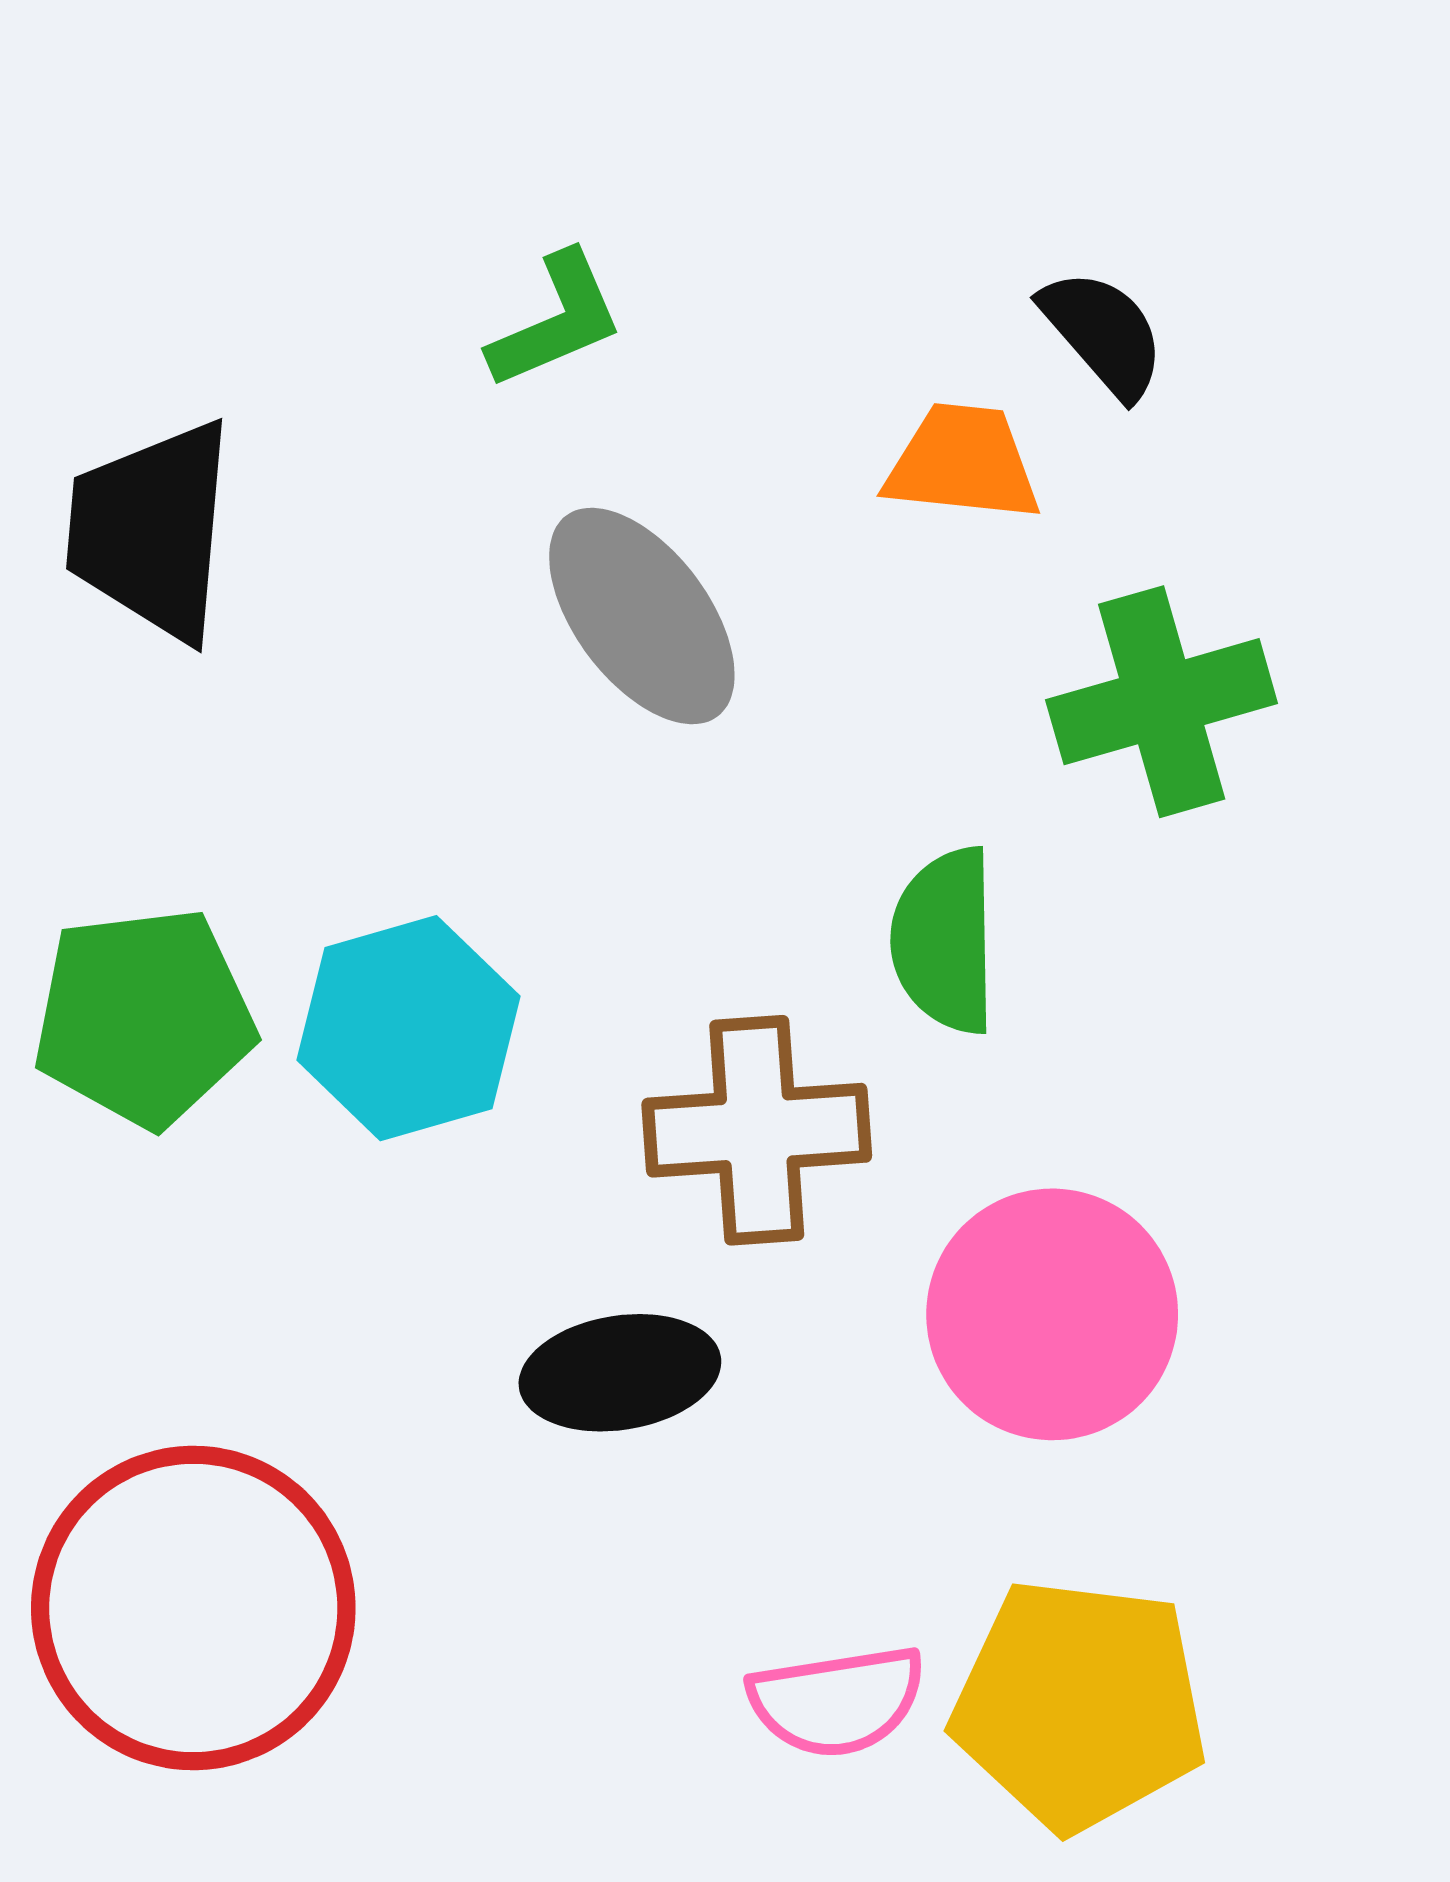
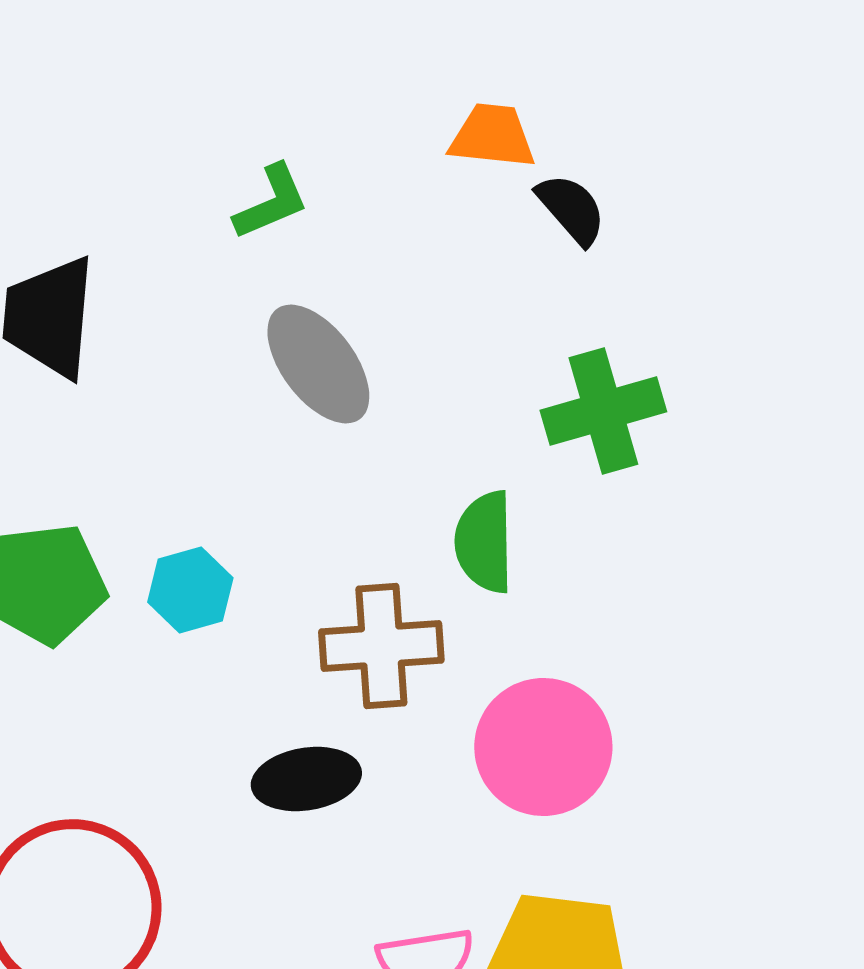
orange trapezoid: (963, 463) -> (492, 136), moved
cyan hexagon: (408, 1028) -> (190, 590), size x0.7

